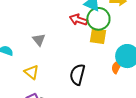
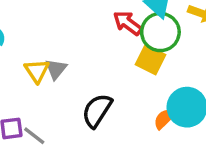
gray triangle: (39, 40) -> (56, 69), moved
yellow triangle: (32, 72) -> (37, 71), moved

